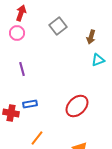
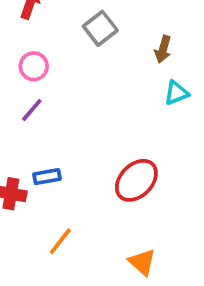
pink circle: (17, 33) -> (34, 66), moved
purple line: (22, 69) -> (32, 110), turned 56

